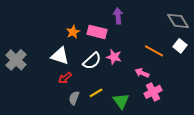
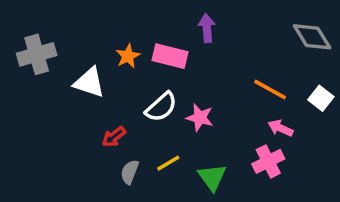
white square: (180, 46) -> (321, 98), moved
white triangle: (60, 56) -> (89, 82), moved
pink star: (114, 57) -> (200, 118), moved
gray cross: (16, 60) -> (37, 54), moved, turned 30
pink arrow: (142, 73) -> (281, 128), moved

